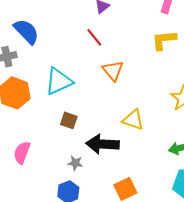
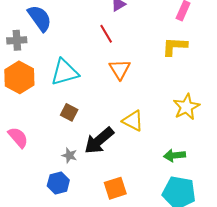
black arrow: (103, 144) -> (99, 141), turned -52
pink semicircle: (22, 153) -> (18, 137), turned 110

